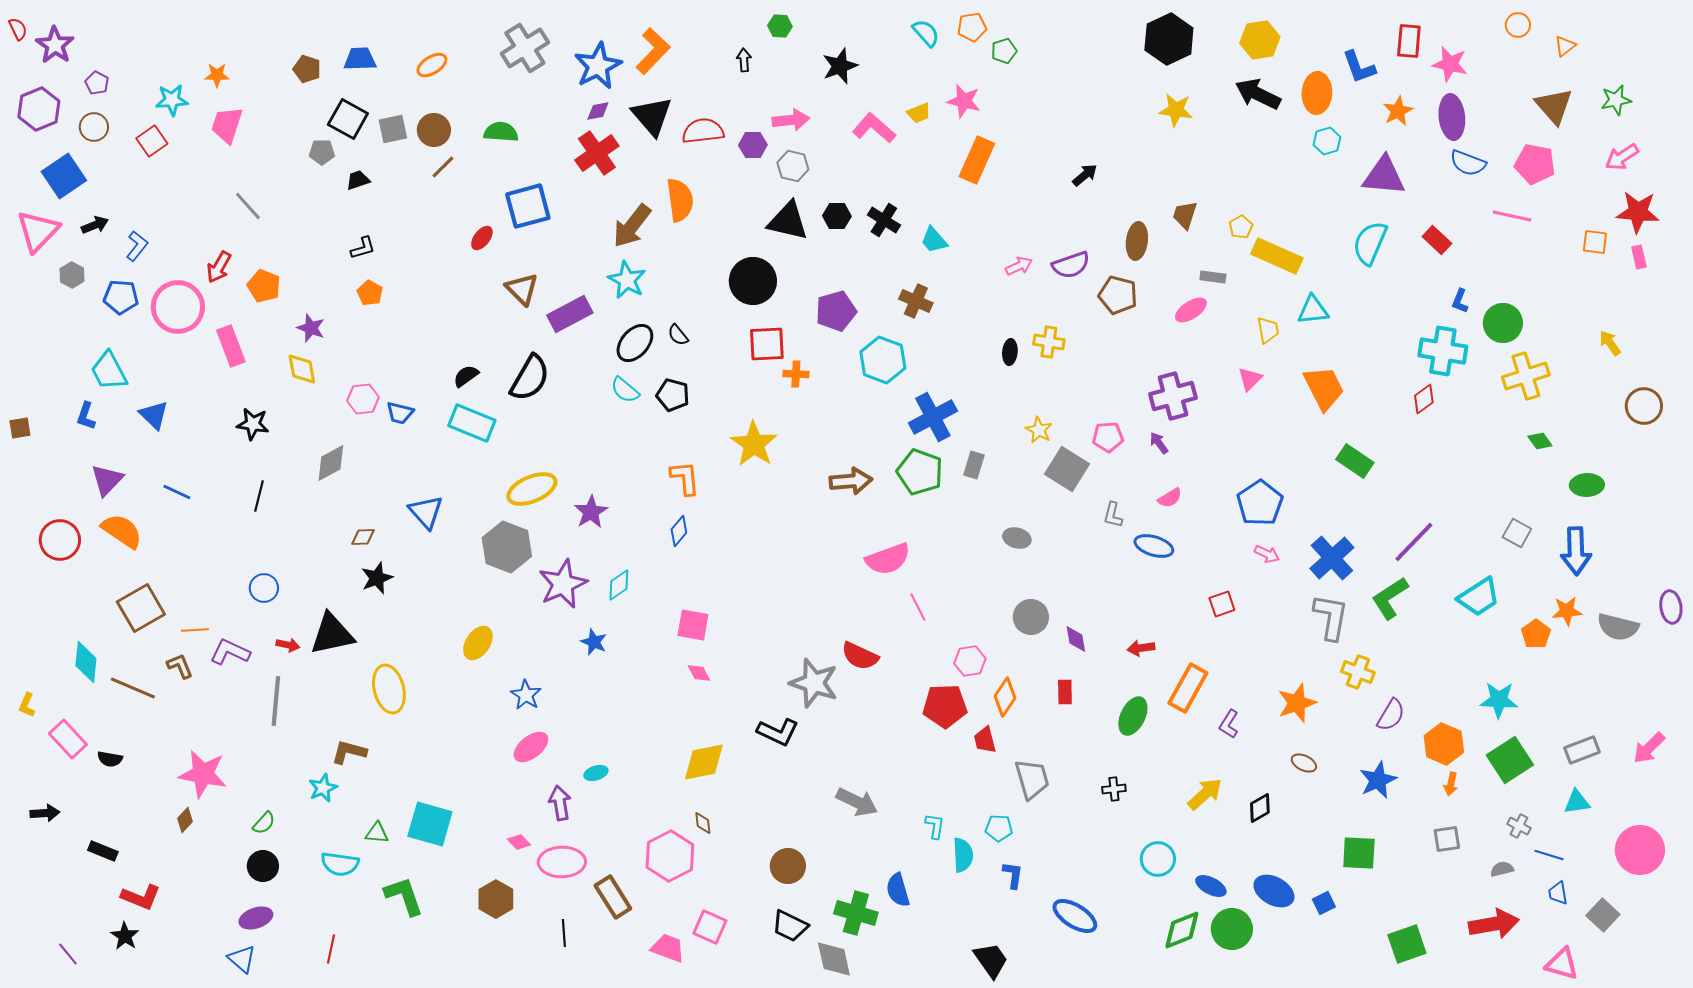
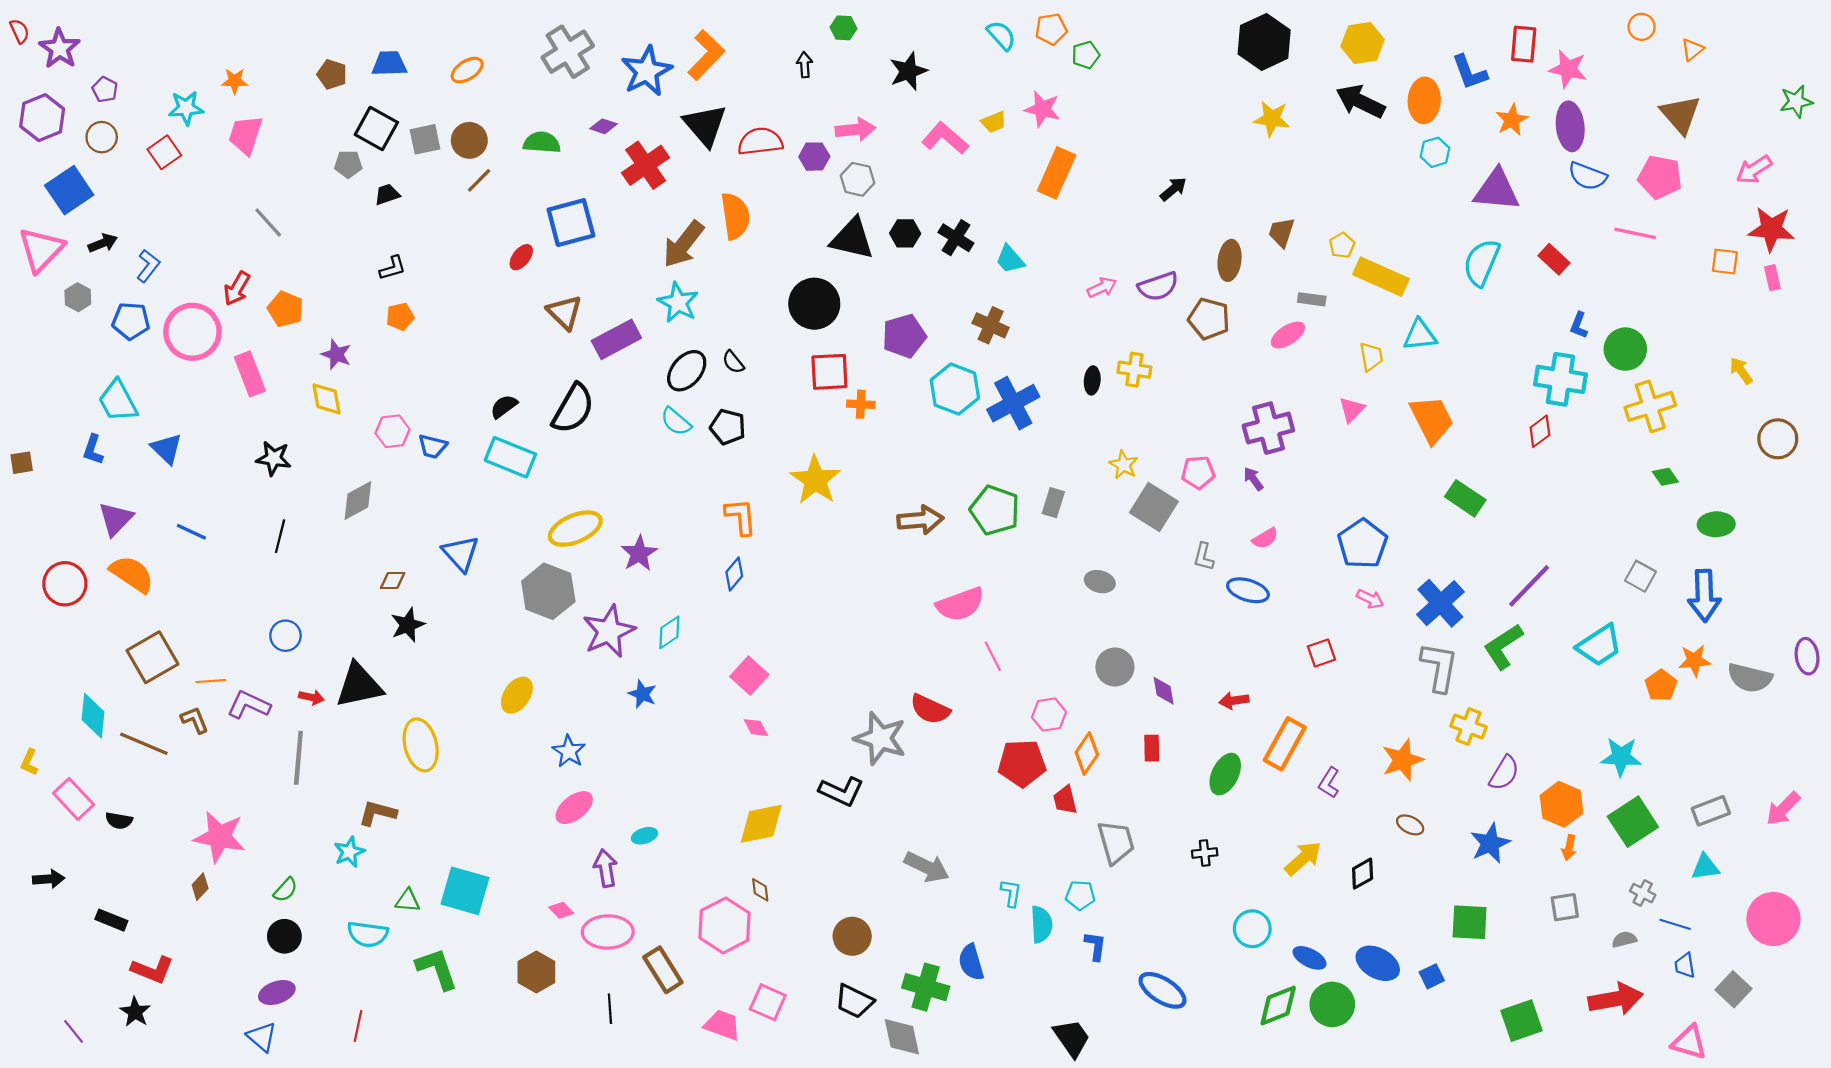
green star: (1616, 100) -> (1796, 101), moved
purple diamond: (598, 111) -> (603, 126), moved, turned 30
orange pentagon: (370, 293) -> (400, 317), turned 30
blue cross: (933, 417) -> (1013, 403), moved
pink square: (693, 625) -> (749, 676), turned 32

